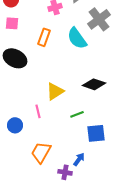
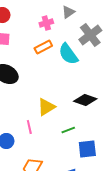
orange rectangle: (44, 37) -> (43, 47), moved, turned 42

